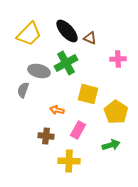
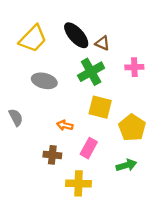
green cross: (66, 63) -> (91, 72), moved
gray semicircle: (23, 90) -> (16, 117), moved, turned 133

